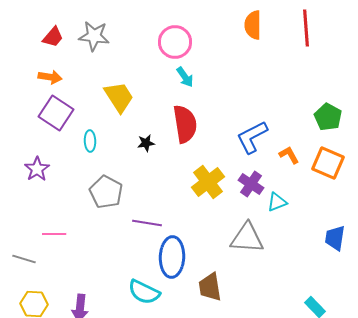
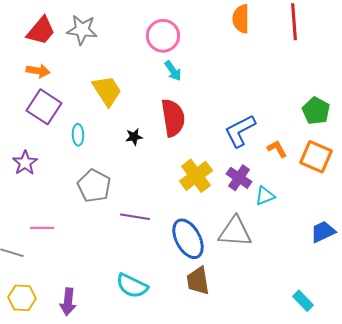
red trapezoid: (53, 37) -> (41, 31), size x1.4
blue trapezoid: (335, 238) -> (323, 232), turned 56
blue ellipse: (172, 257) -> (188, 239), moved, turned -30

